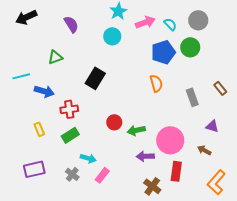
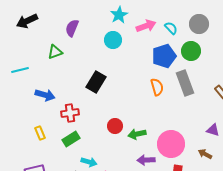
purple semicircle: (71, 24) -> (72, 28), turned -126
green triangle: (55, 57) -> (55, 52), moved
cyan line: (21, 76) -> (20, 70), moved
gray rectangle: (192, 97) -> (185, 83), moved, size x1.4

